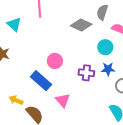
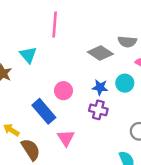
gray semicircle: (102, 12) -> (127, 42), turned -112
cyan triangle: (14, 24) -> (28, 55), moved
blue star: (108, 69) -> (100, 87), moved

